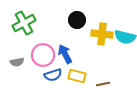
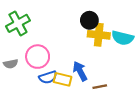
black circle: (77, 20) -> (89, 20), moved
blue arrow: (65, 54) -> (80, 71), moved
yellow rectangle: (77, 76) -> (62, 79), moved

